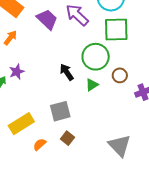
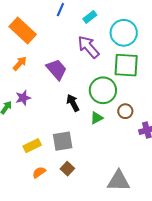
purple trapezoid: (47, 19) -> (57, 69), moved
yellow rectangle: (21, 124) -> (32, 146), moved, size x0.7
gray triangle: (120, 145) -> (119, 181), turned -50

